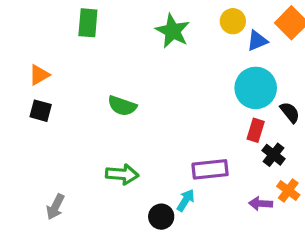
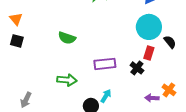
orange triangle: (39, 75) -> (16, 19), turned -40
black cross: (274, 155) -> (137, 68), moved
purple rectangle: (210, 169) -> (105, 64), moved

